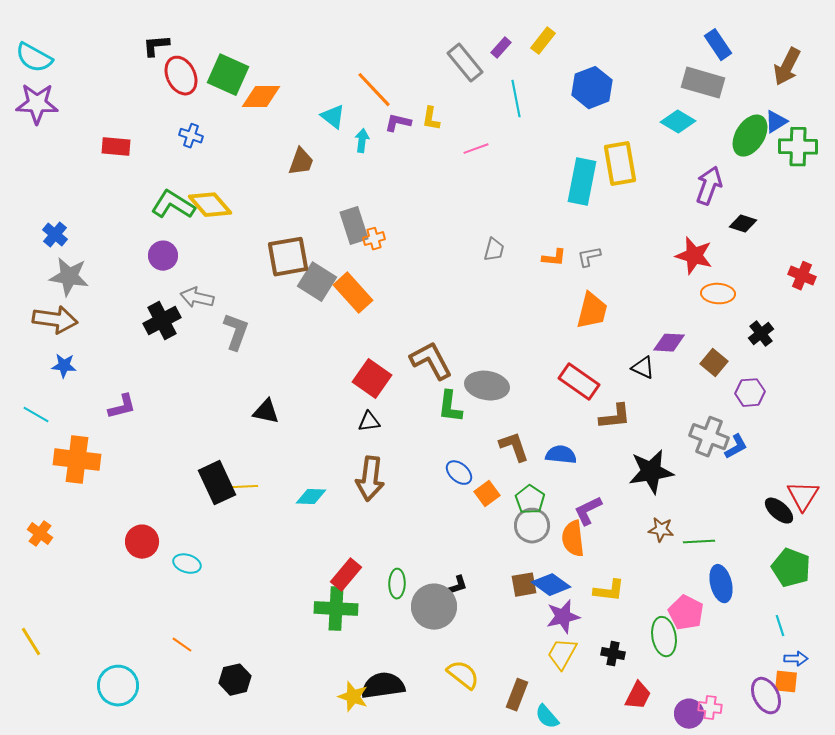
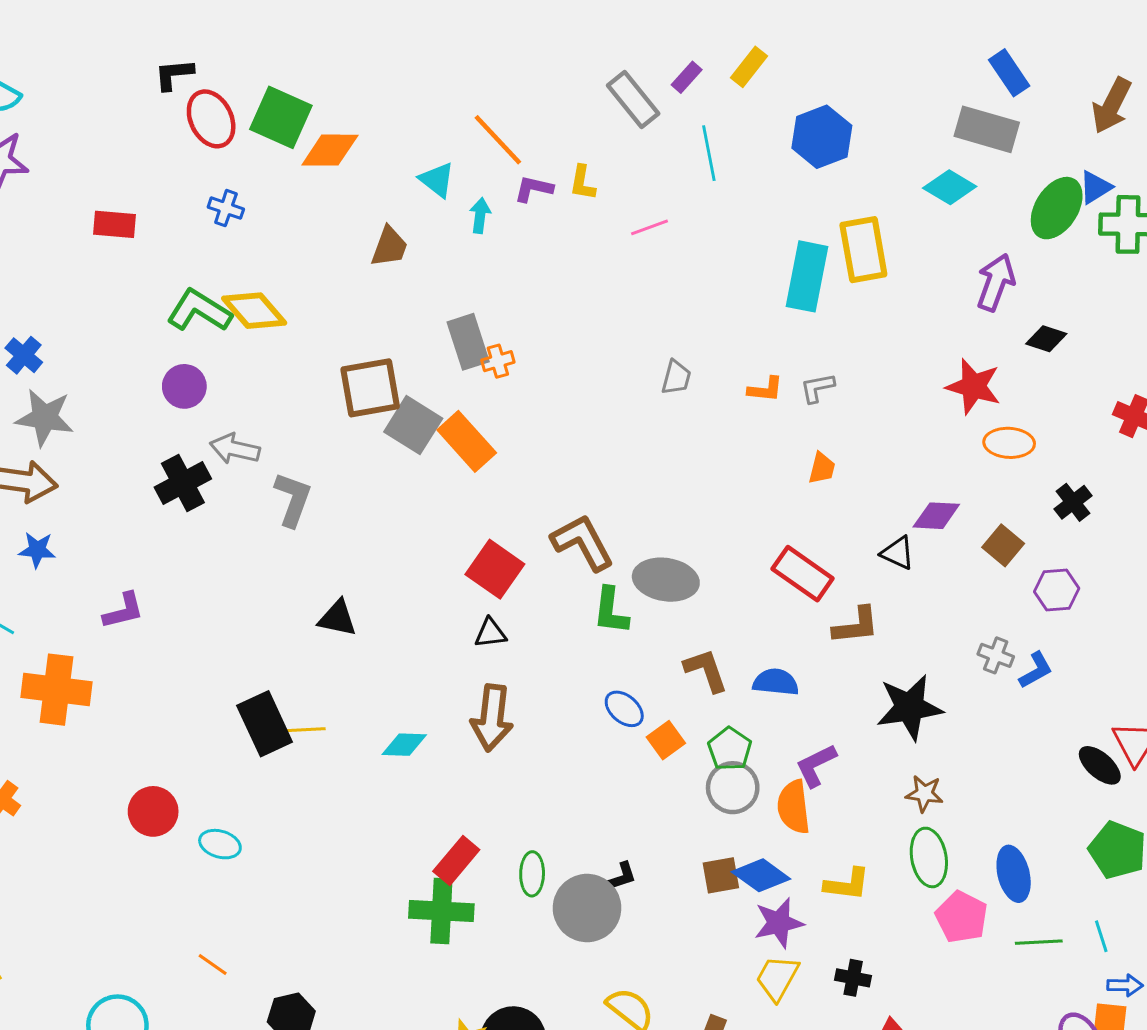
orange trapezoid: (592, 311) -> (822, 468), size x0.6
gray cross: (709, 437) -> (996, 655), size x0.6
green line: (699, 542) -> (1039, 942), moved
green ellipse: (664, 637) -> (929, 857), moved

